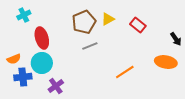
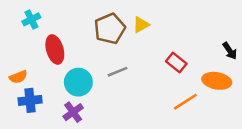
red rectangle: (138, 25) -> (176, 63), moved
gray line: (90, 46) -> (118, 72), moved
cyan circle: (42, 63) -> (78, 82), moved
orange line: (125, 72) -> (185, 102), moved

